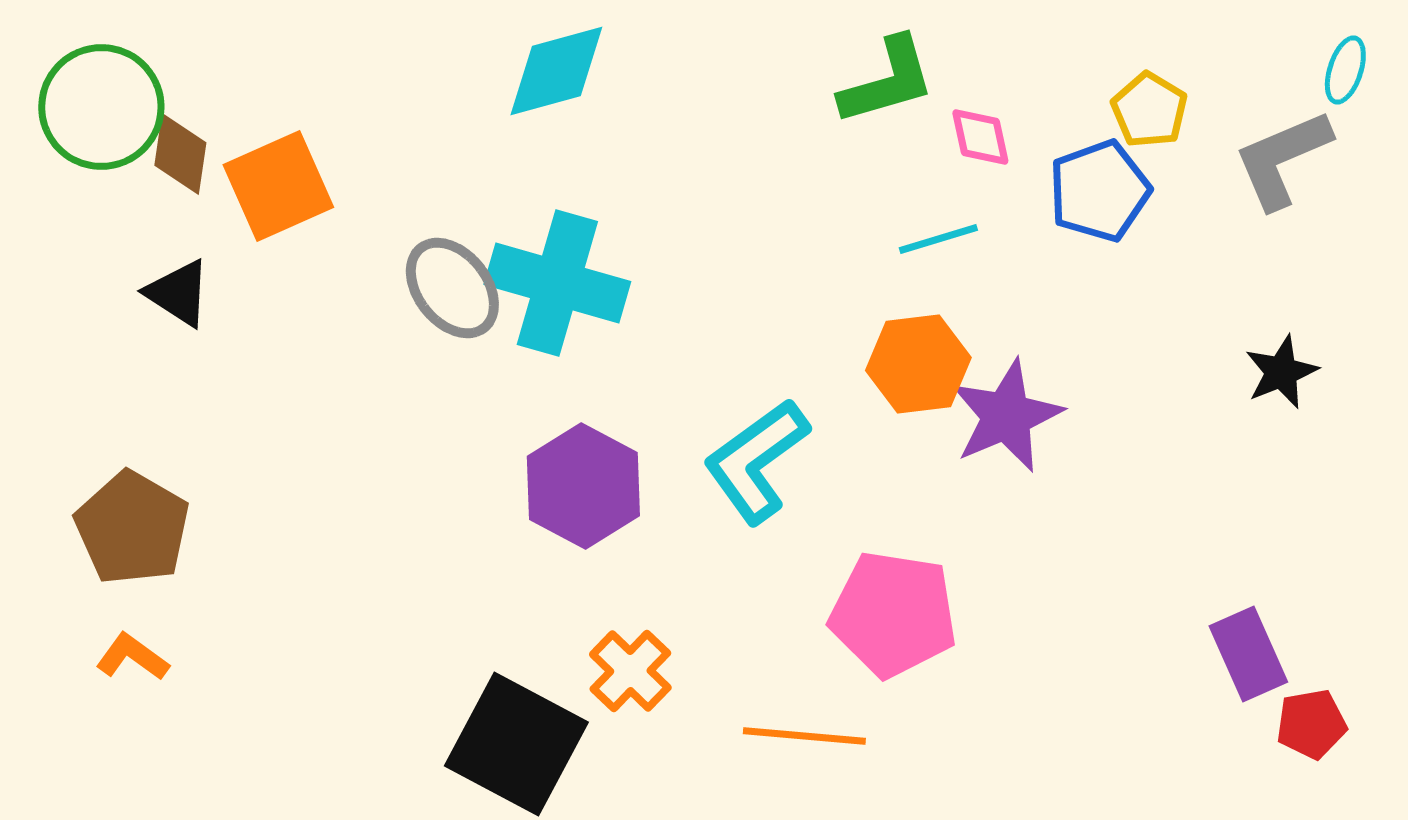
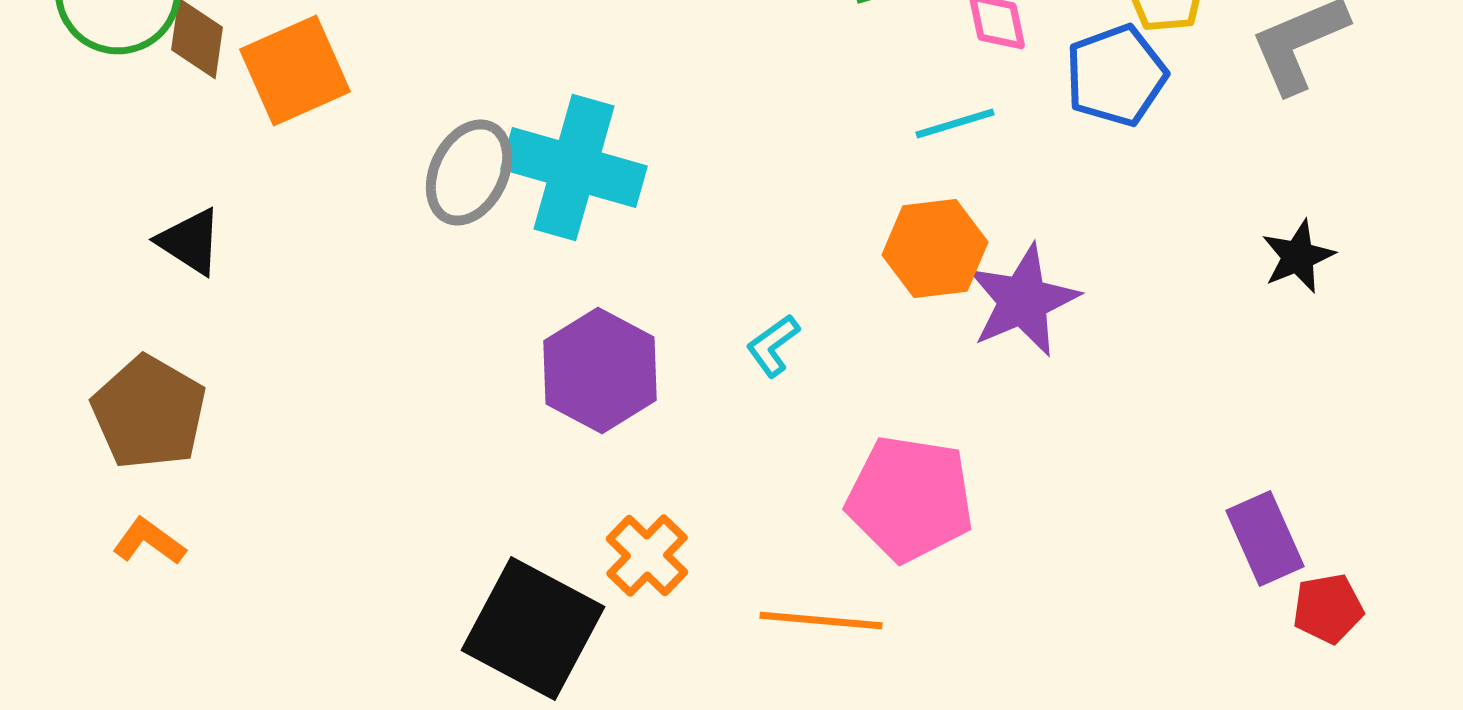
gray ellipse: (452, 288) -> (469, 172), turned 64
black triangle: (178, 293) -> (190, 242), moved
cyan L-shape: (756, 461) -> (773, 346), size x0.5

